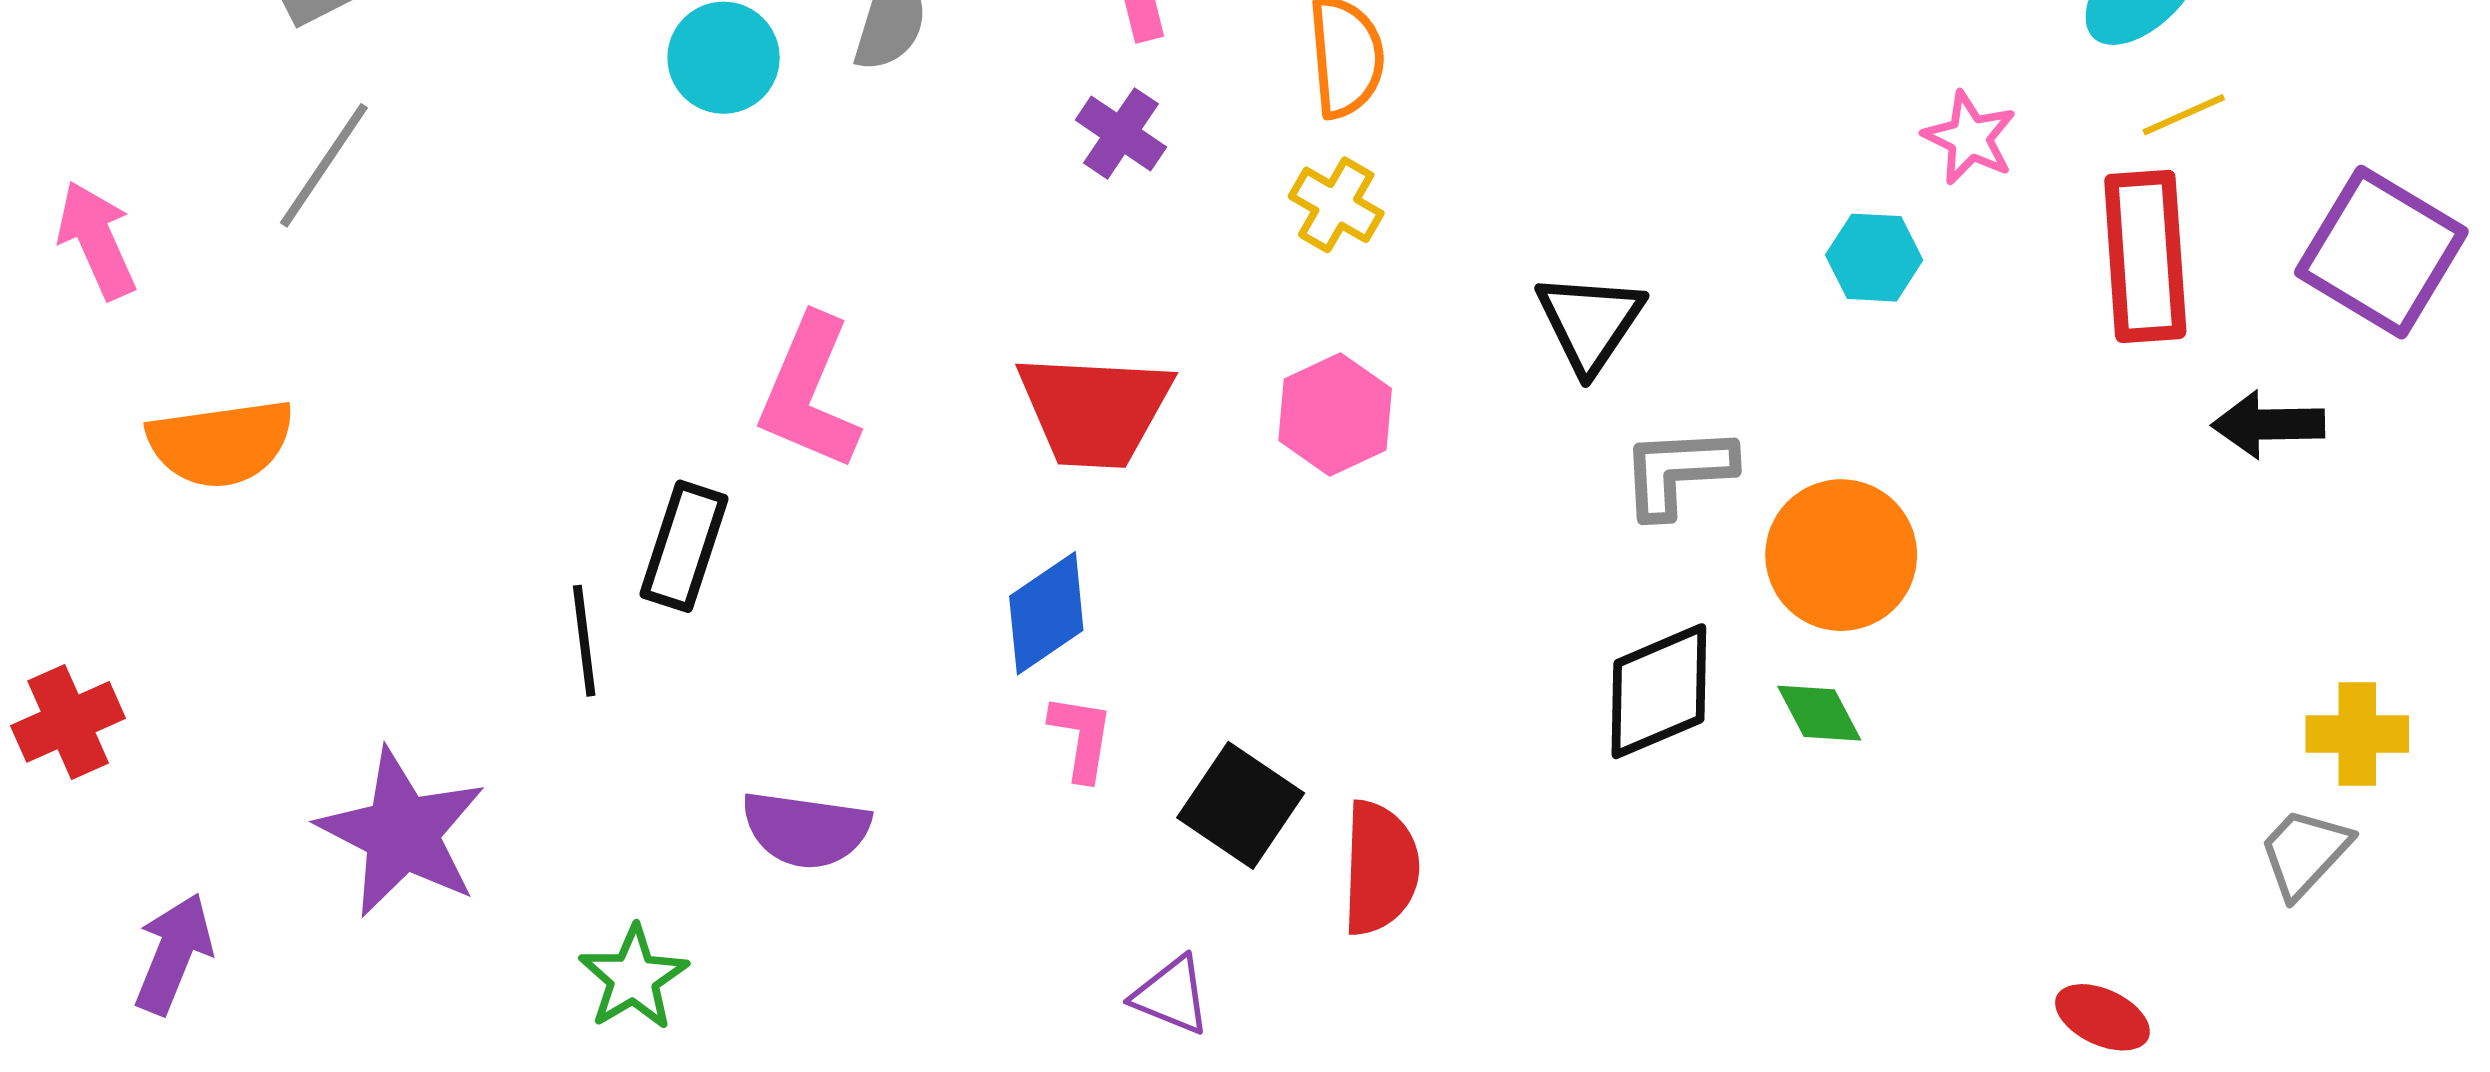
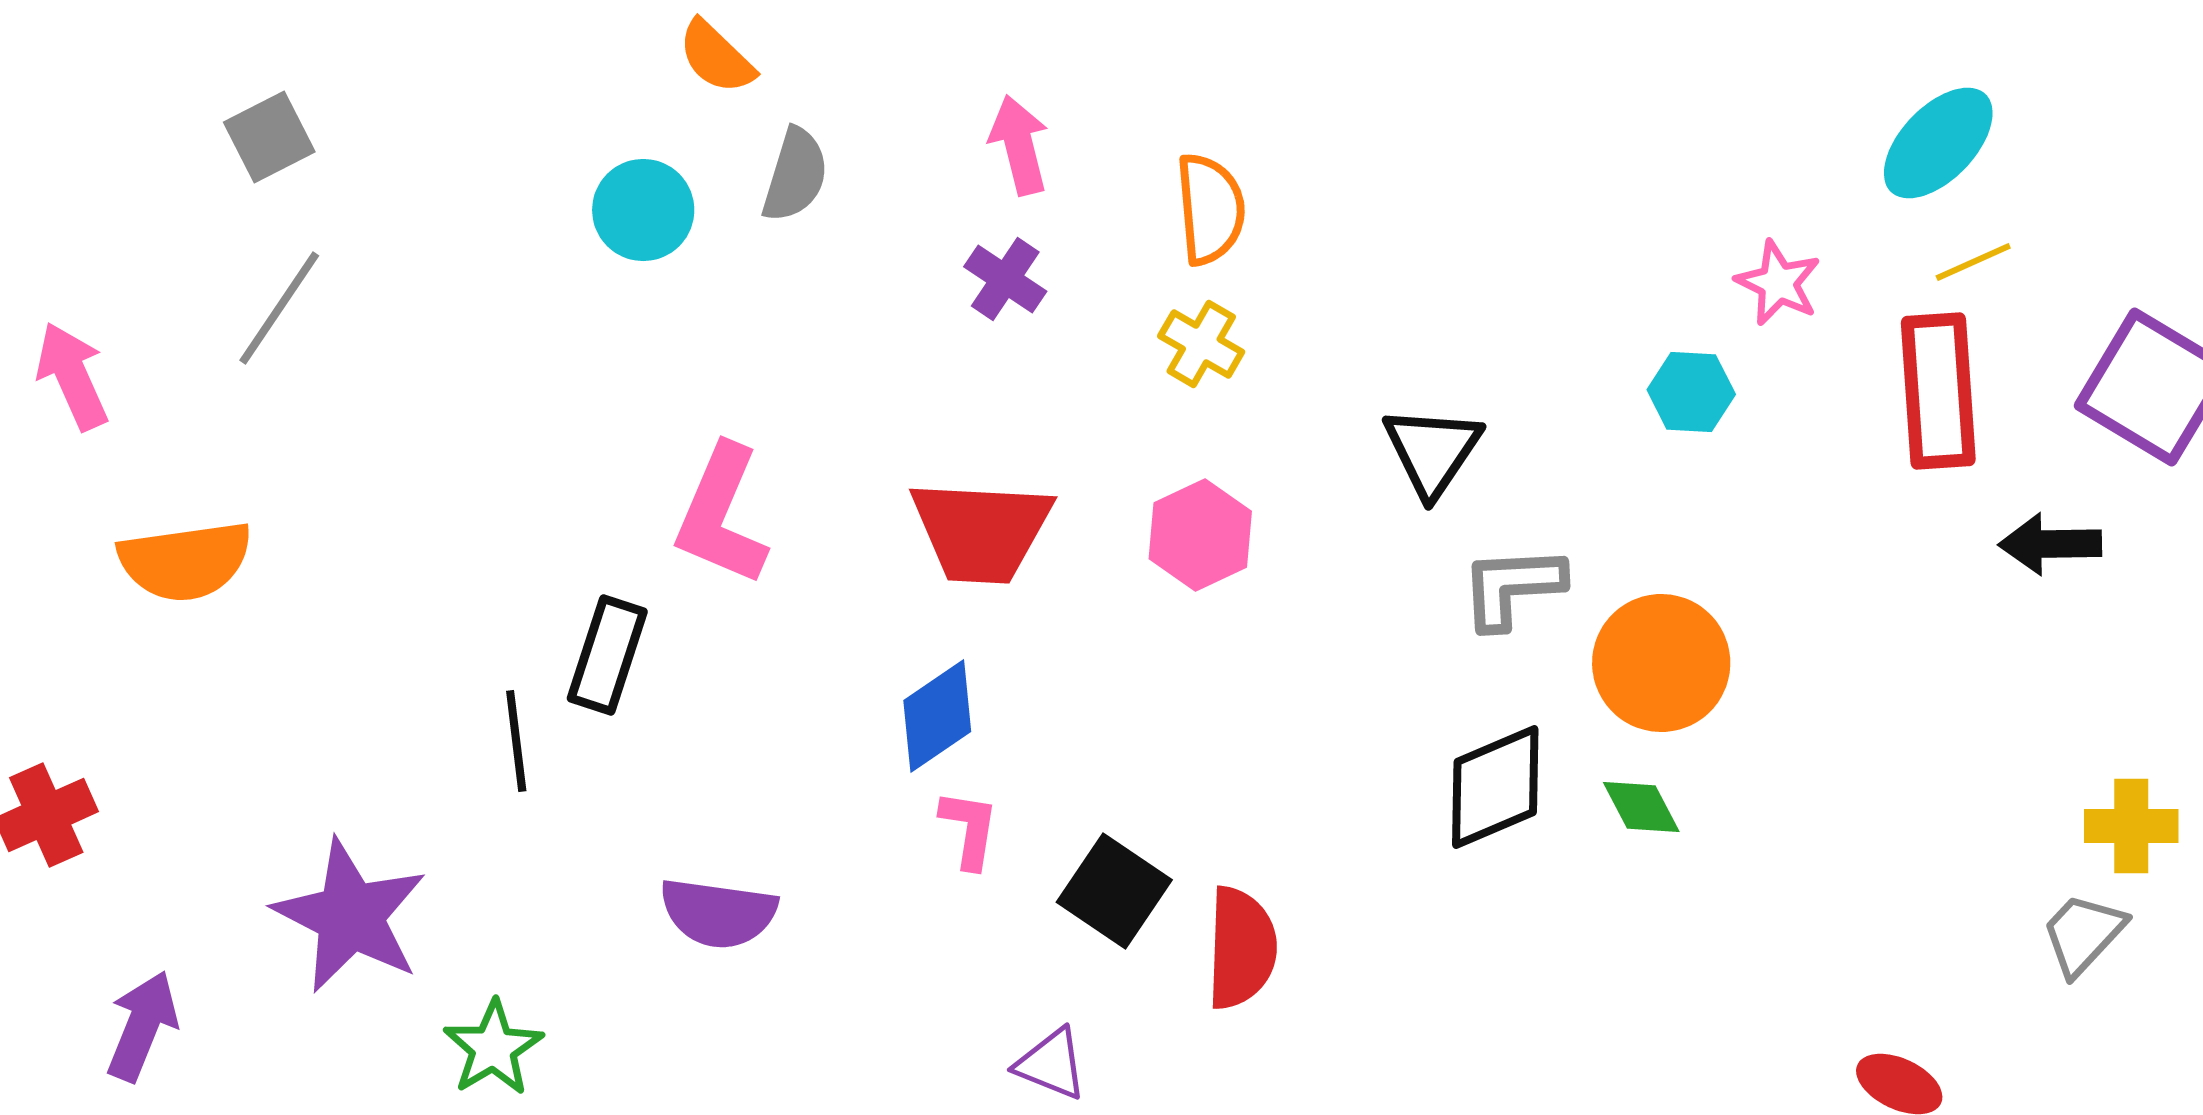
green star: (633, 978) -> (493, 1048), moved

